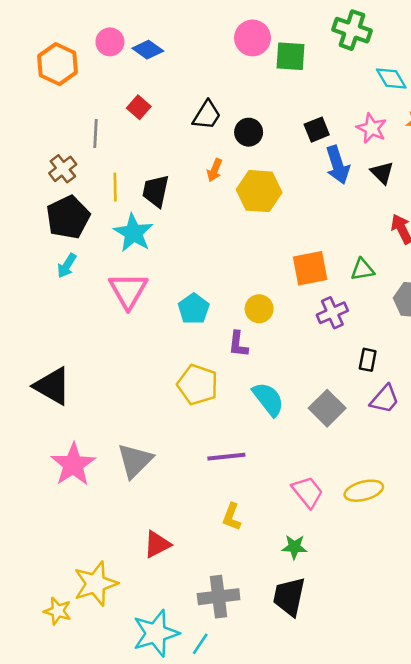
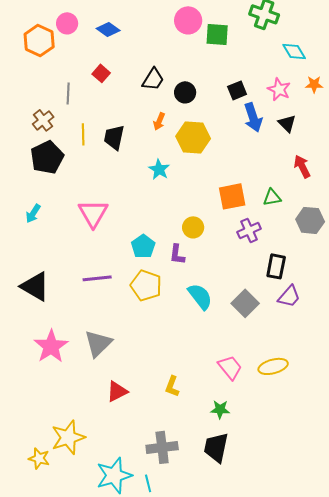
pink circle: (110, 42) -> (67, 23), moved
cyan star: (133, 233) -> (159, 169), moved, size x0.7
cyan arrow: (67, 266) -> (33, 213), moved
cyan pentagon: (194, 309) -> (143, 246), moved
black rectangle: (368, 360) -> (276, 266), size x1.4
purple line: (226, 457) -> (97, 278), moved
red triangle: (157, 544) -> (117, 391), moved
cyan line: (200, 644) -> (148, 483), turned -48

